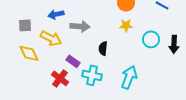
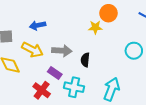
yellow star: (126, 25) -> (95, 27), moved
gray arrow: (80, 26) -> (62, 51), moved

